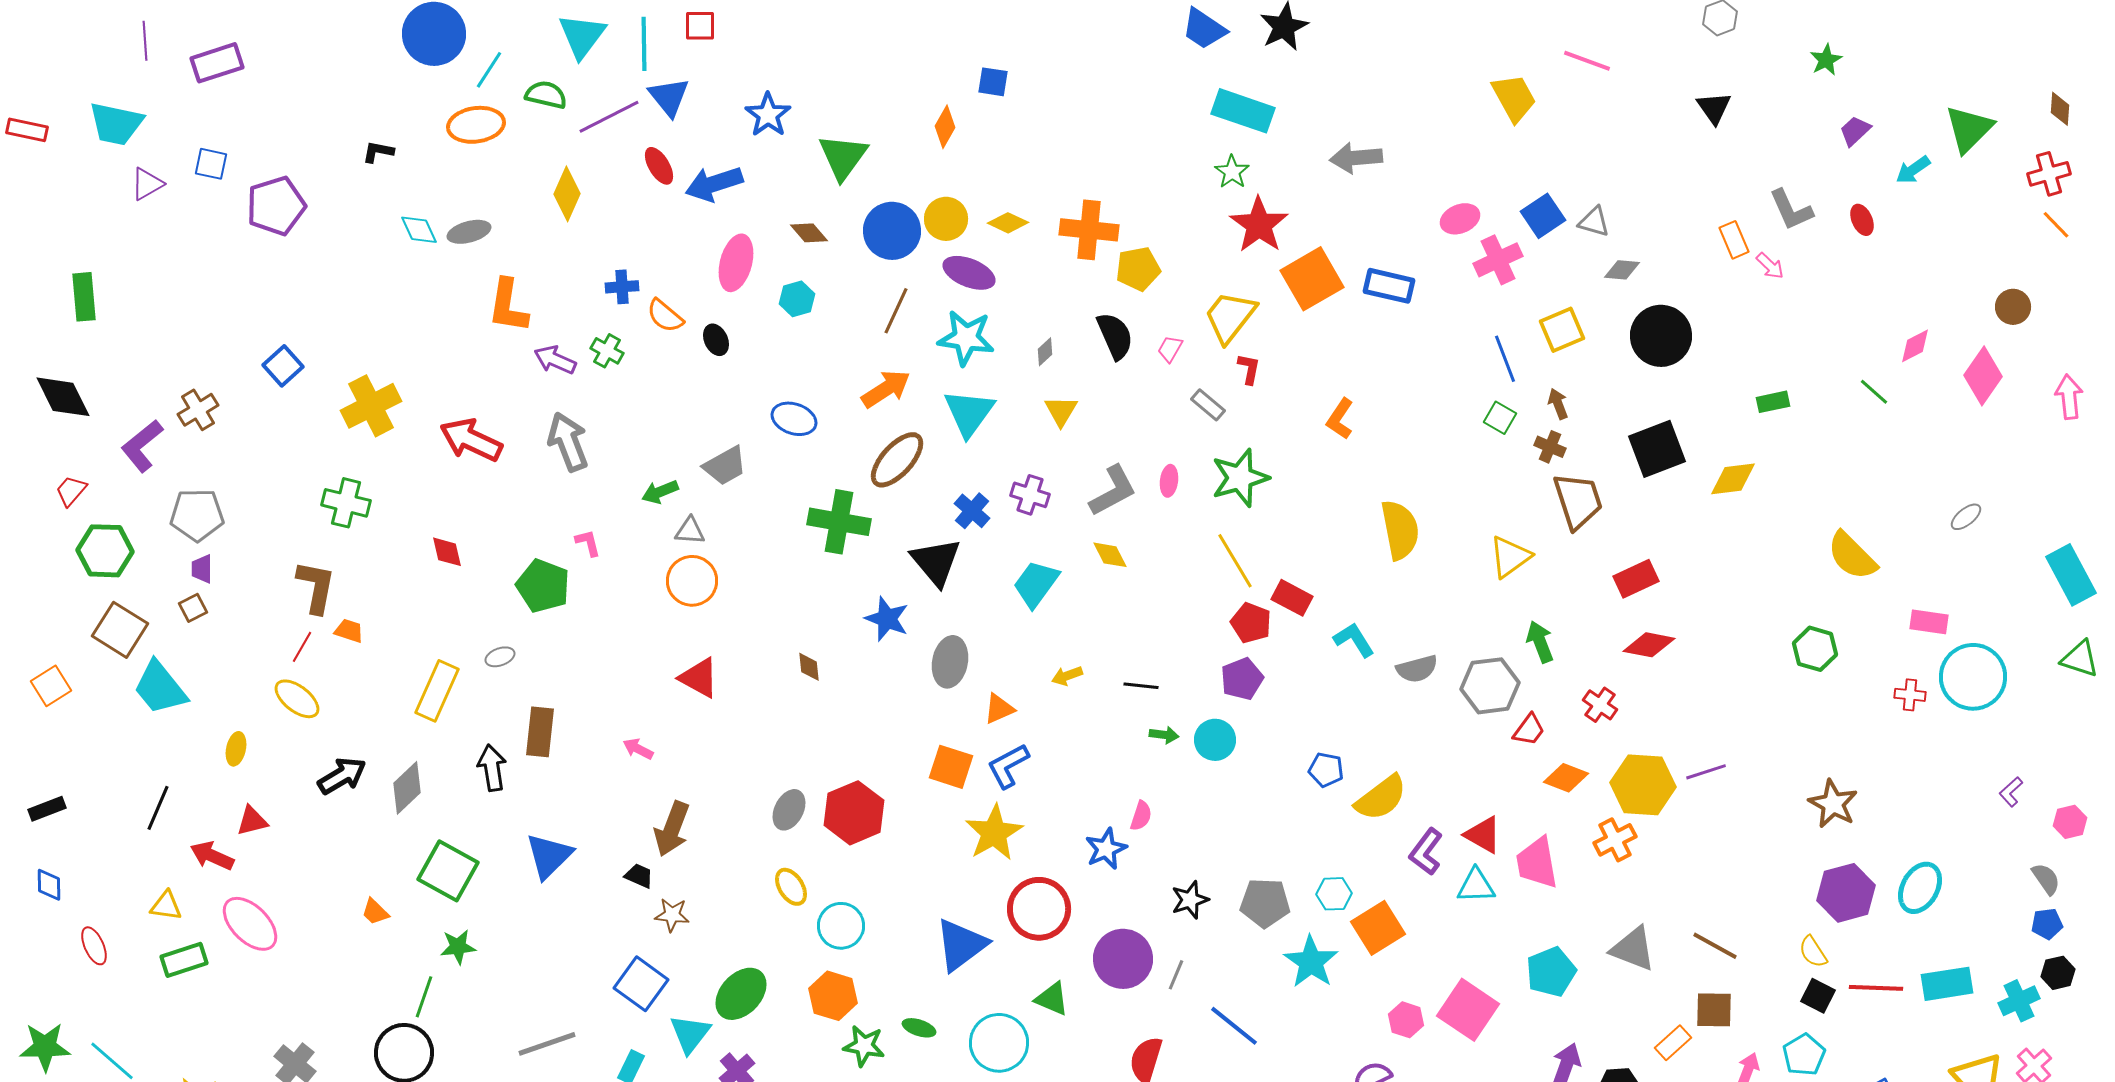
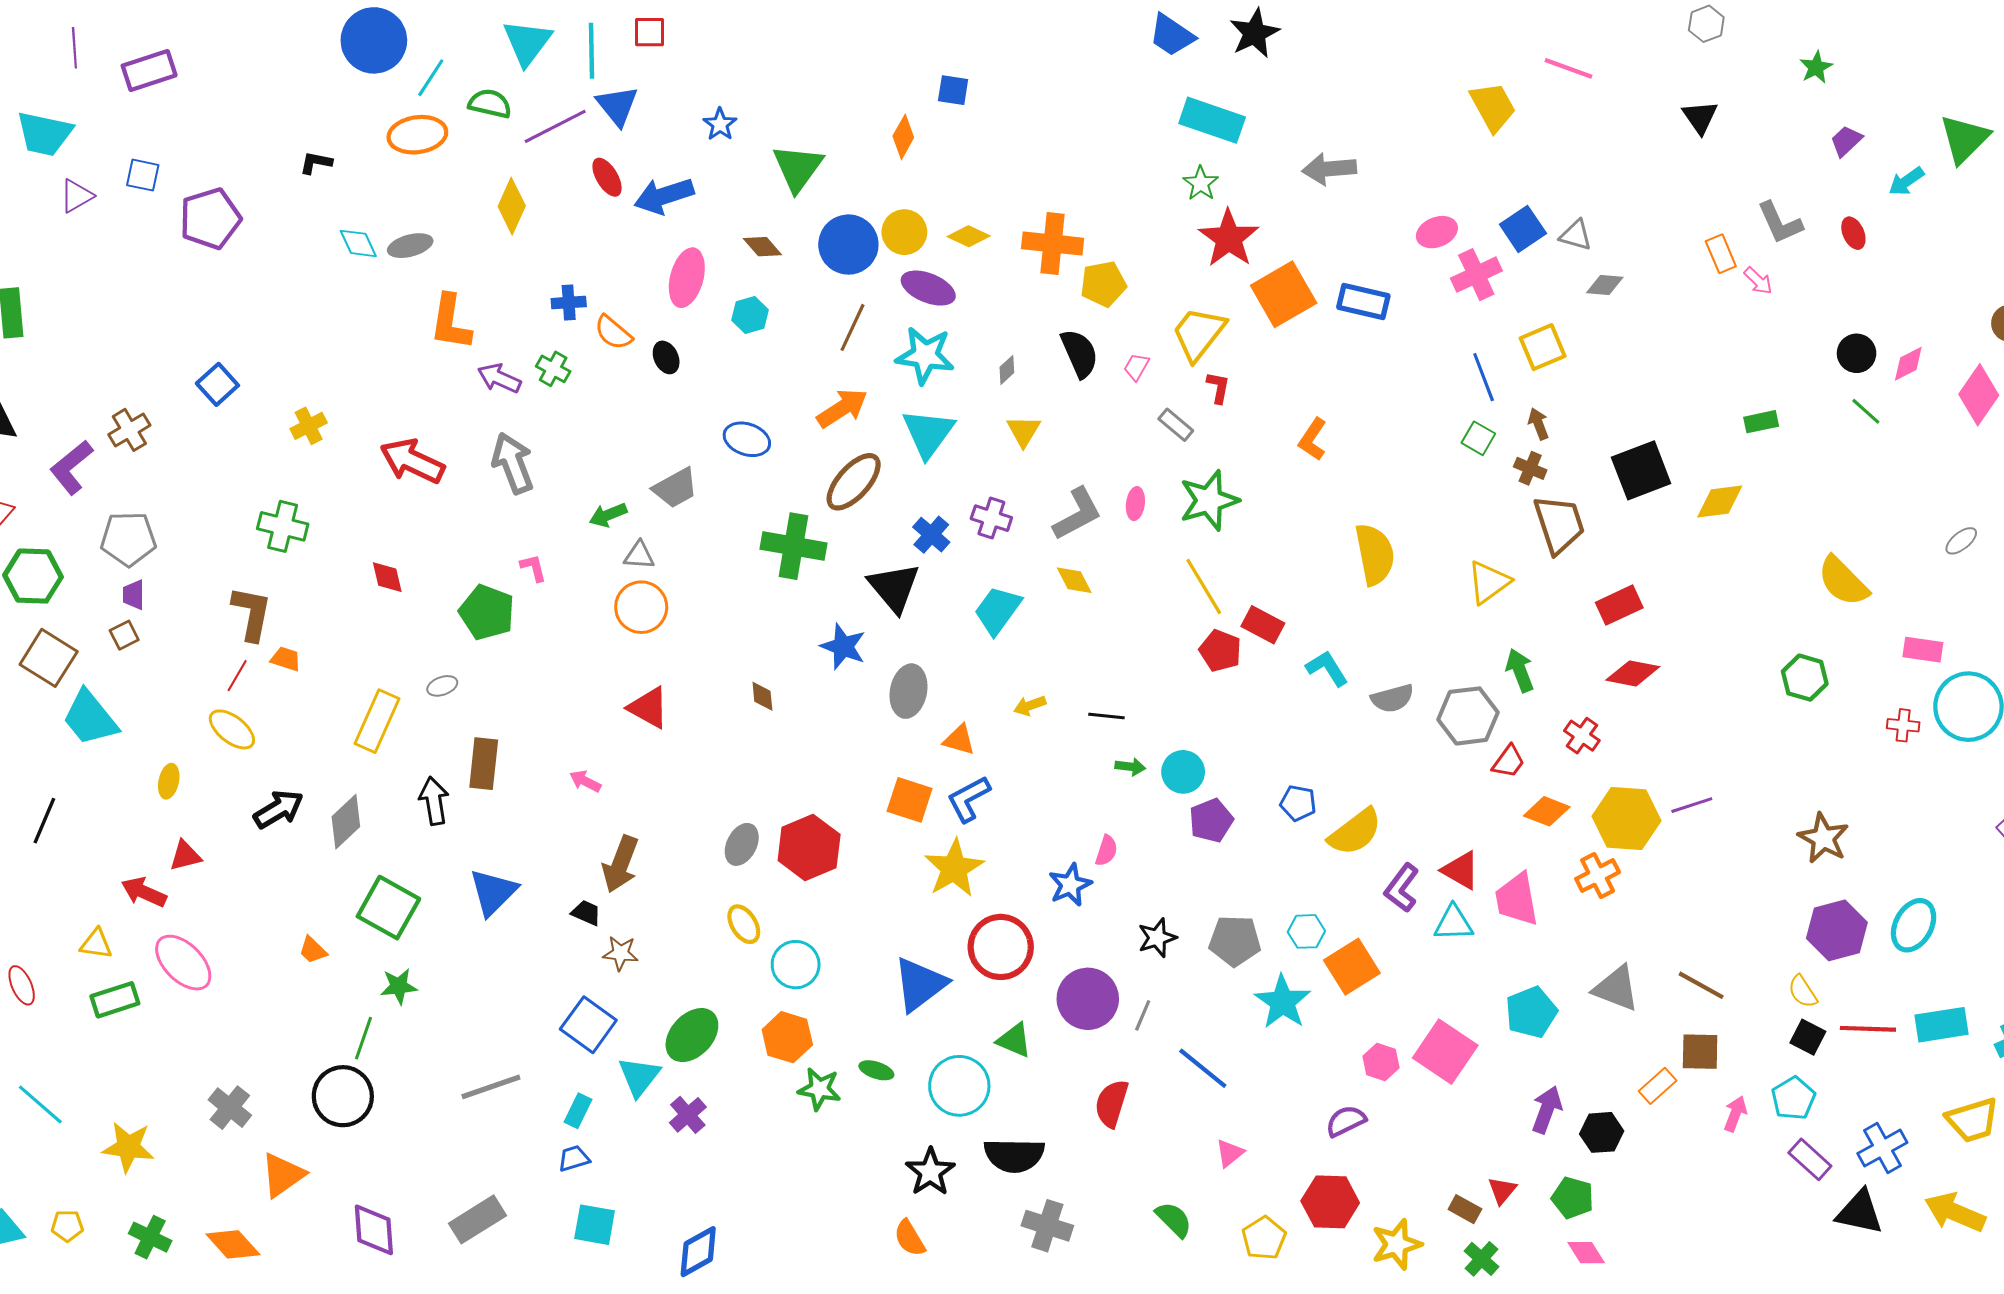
blue star: (768, 115) -> (720, 124), size x0.7
black circle: (1661, 336) -> (1857, 353), moved, size x0.6
yellow cross: (371, 406) -> (309, 426), size x0.6
purple pentagon: (1242, 679) -> (1211, 821), moved
orange triangle: (999, 709) -> (959, 740), turned 40
black line: (158, 808) -> (44, 821), moved

